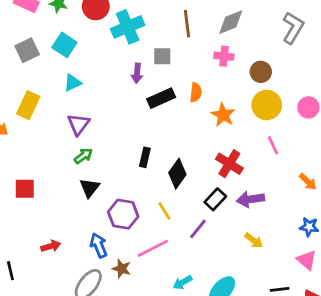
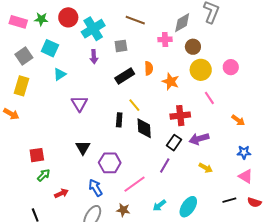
gray diamond: (231, 22) -> (182, 23), moved
brown line: (187, 24) -> (135, 20), turned -54
purple arrow: (137, 73) -> (94, 57), moved
yellow rectangle: (28, 105) -> (22, 86), moved
purple triangle: (79, 124) -> (79, 104), moved
green arrow: (83, 156) -> (44, 175), moved
red cross: (229, 164) -> (180, 116), turned -30
black diamond: (177, 174) -> (144, 128), turned -30
yellow line: (164, 211) -> (134, 105), moved
brown star: (122, 269) -> (123, 210), moved

